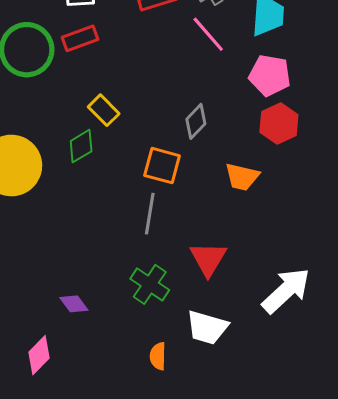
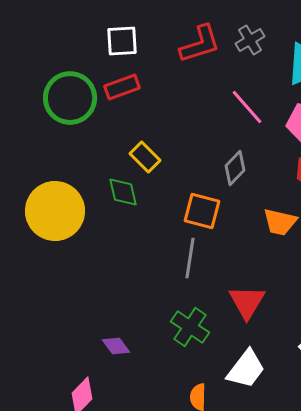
pink line: (208, 34) -> (247, 107), moved
green diamond: (81, 146) -> (123, 192), turned -72
white trapezoid: (207, 327) -> (246, 369), turned -69

